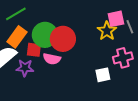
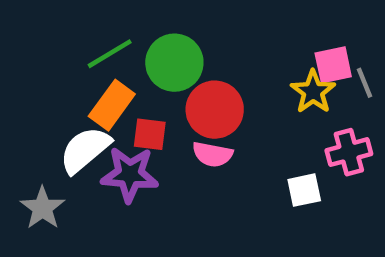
green circle: (45, 35) -> (174, 63), moved
pink semicircle: (52, 59) -> (212, 154), moved
purple star: (25, 68) -> (130, 174), size x1.4

